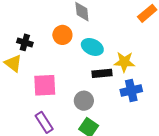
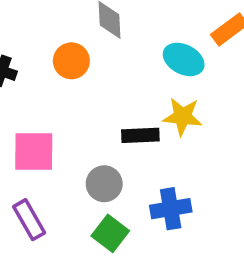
cyan ellipse: (92, 47) -> (184, 59), moved
blue cross: (131, 90) -> (171, 209), moved

